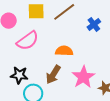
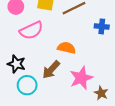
blue cross: (94, 24) -> (102, 26), turned 32

